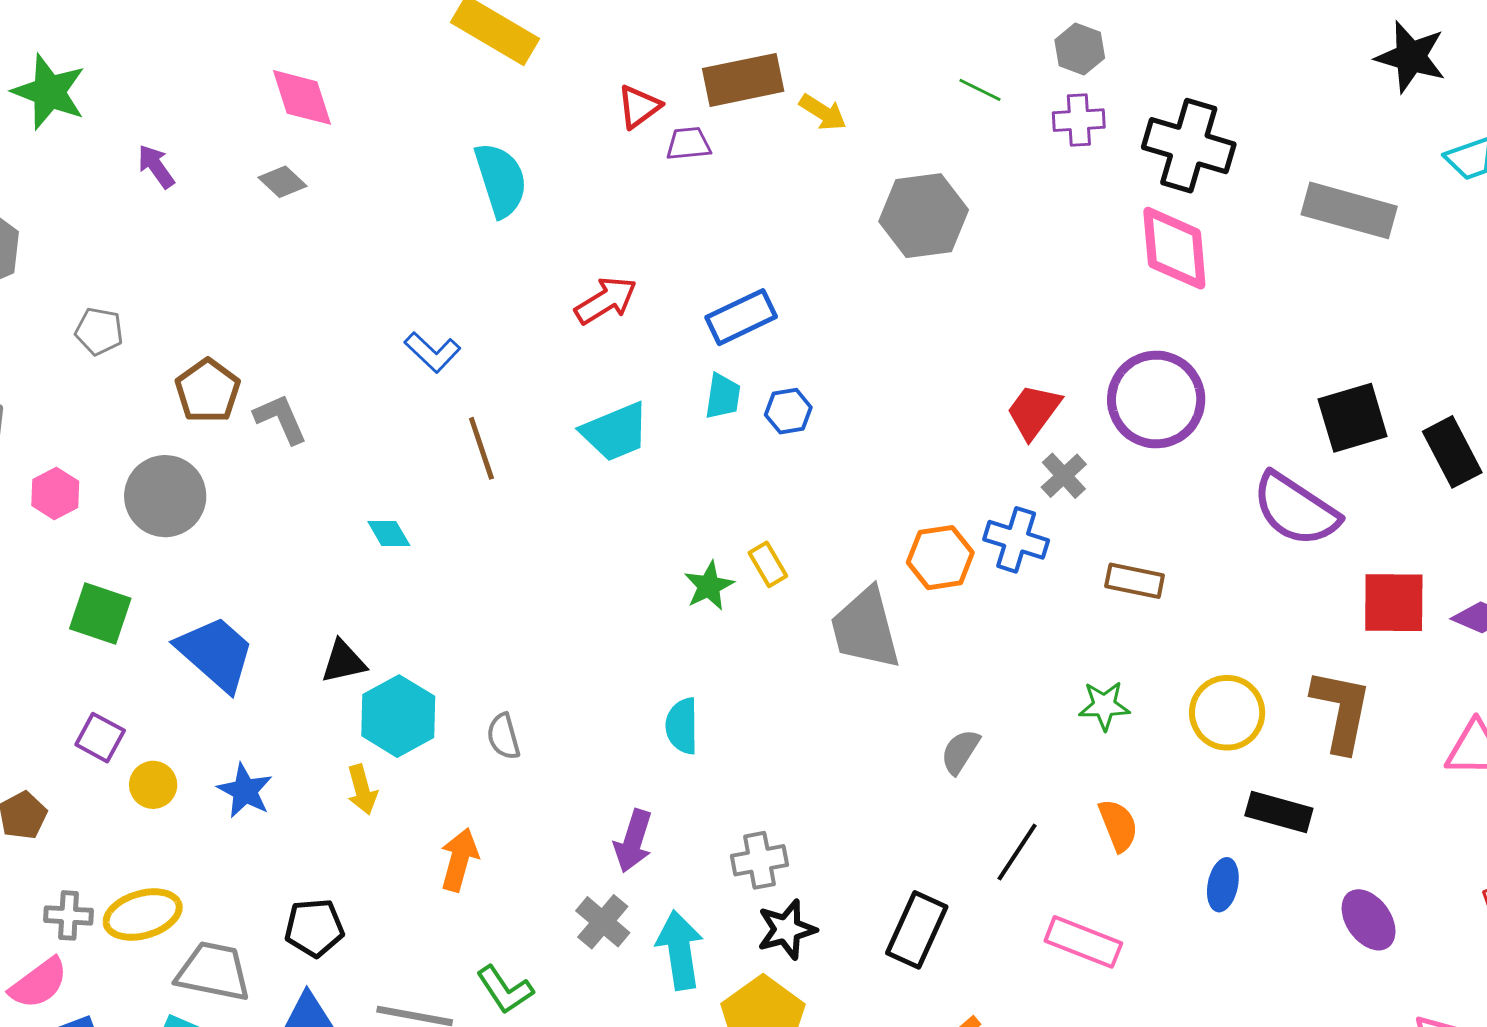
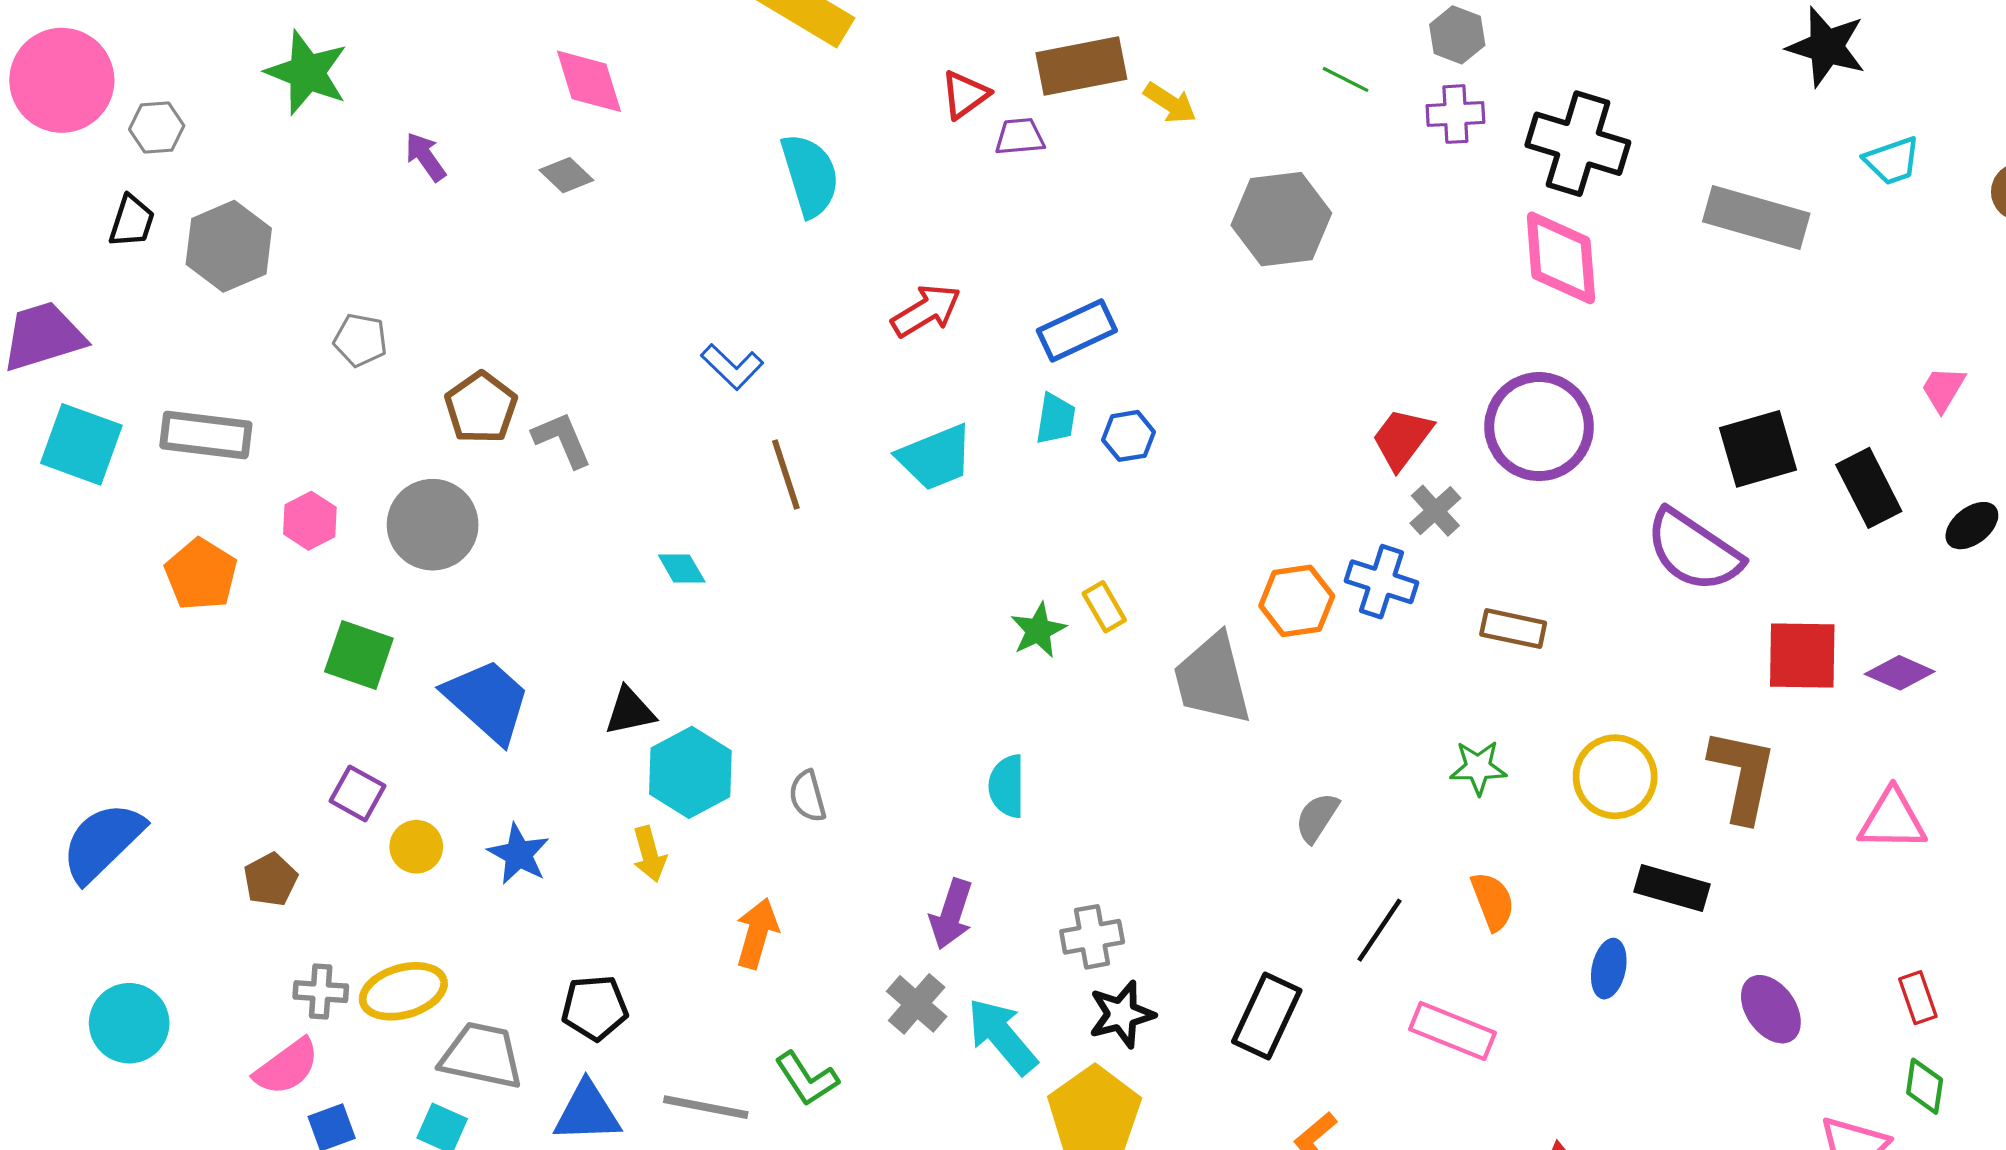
cyan arrow: (680, 950) -> (1002, 1036), turned -32

